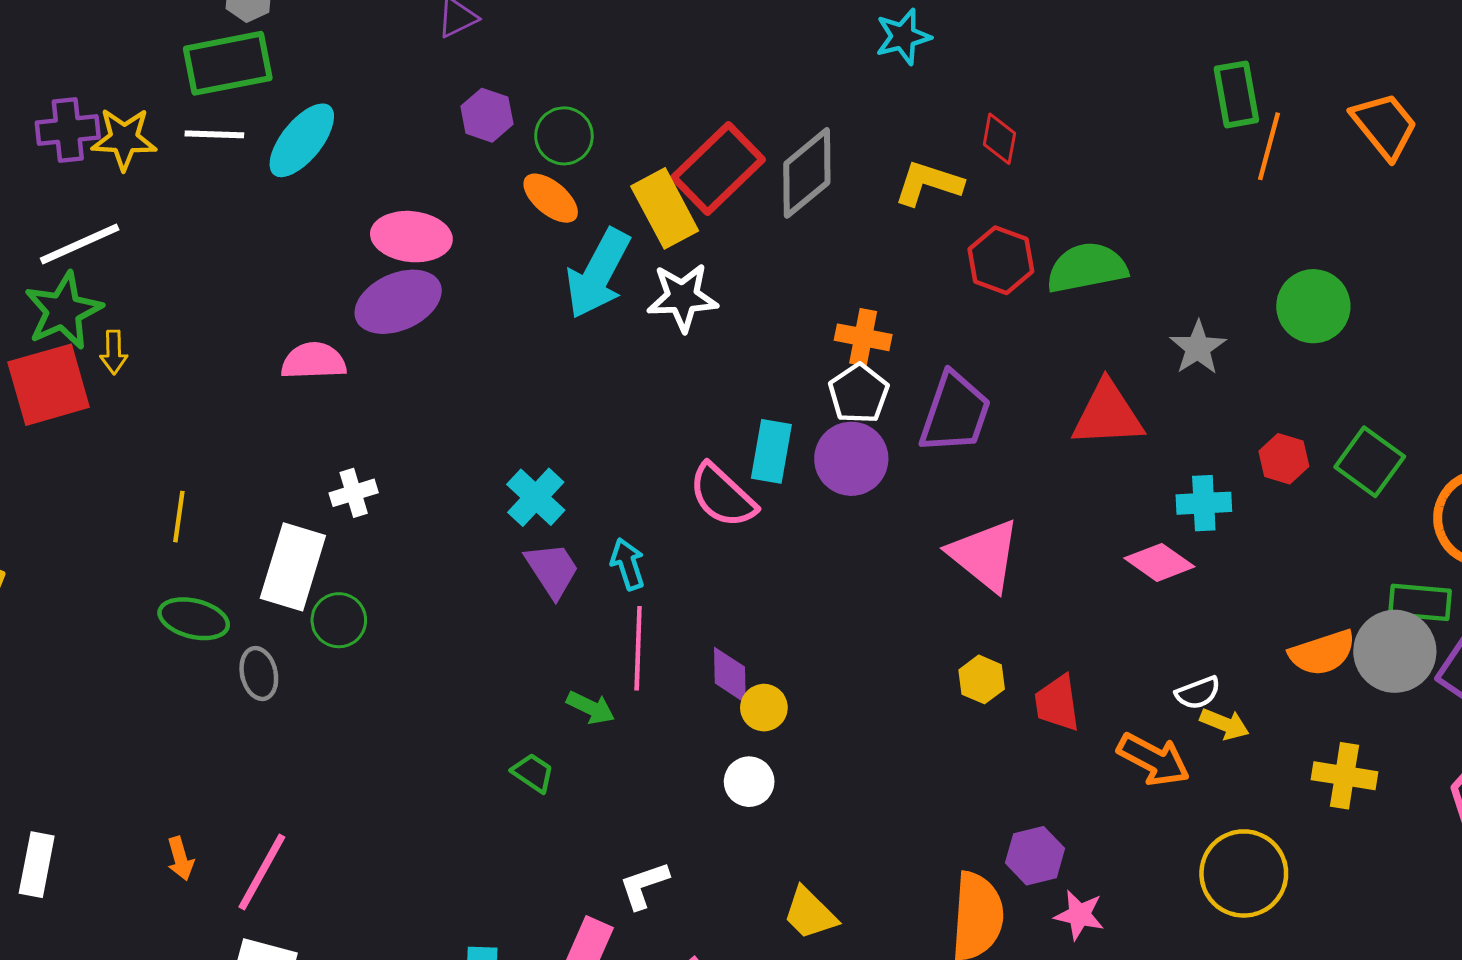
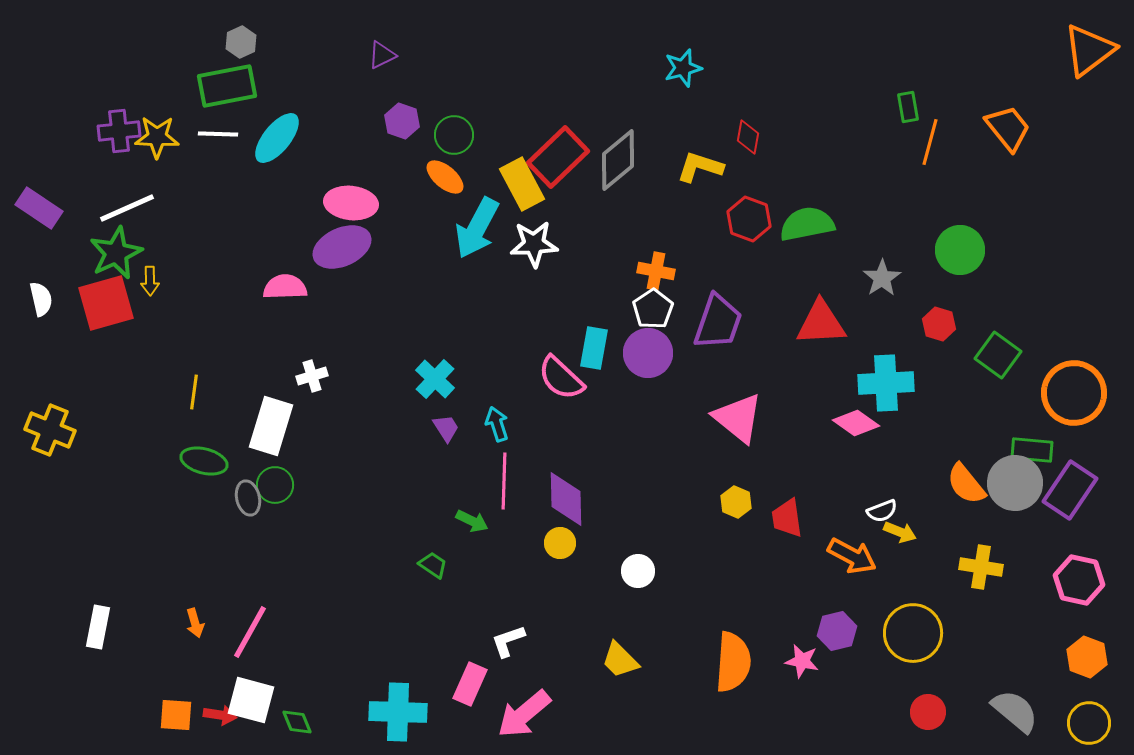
green rectangle: (1236, 94) -> (908, 107), size x0.7
red hexagon: (1284, 459) -> (939, 324), moved
cyan cross: (1204, 503) -> (886, 383), size x1.5
purple trapezoid: (552, 570) -> (446, 428), size x0.7
green circle: (339, 620) -> (275, 485), moved
orange semicircle: (1322, 653) -> (966, 484), turned 69
purple diamond: (730, 675) -> (566, 499), size x1.4
yellow circle: (764, 708) -> (560, 543), moved
white circle: (749, 782) -> (638, 571), moved
purple hexagon: (1035, 856) -> (837, 631), moved

